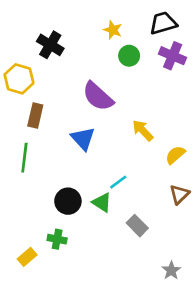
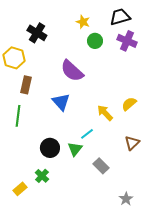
yellow arrow: (143, 130) -> (105, 113), moved
yellow semicircle: (175, 155) -> (129, 104), moved
green triangle: (102, 202) -> (75, 149), turned 35
green cross: (57, 239) -> (42, 176), turned 32

